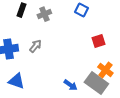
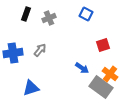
blue triangle: (16, 81) -> (31, 88), moved, turned -36
blue arrow: (70, 85) -> (82, 68), moved

